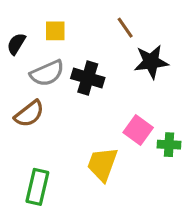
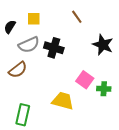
black star: (151, 62) -> (103, 45), moved, turned 30
yellow trapezoid: (102, 164) -> (63, 101), turned 85

